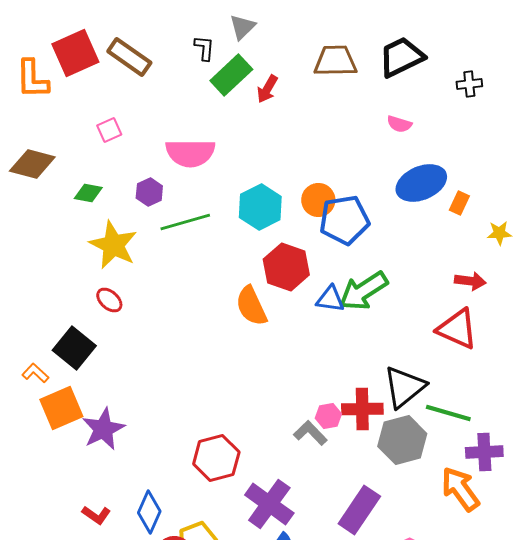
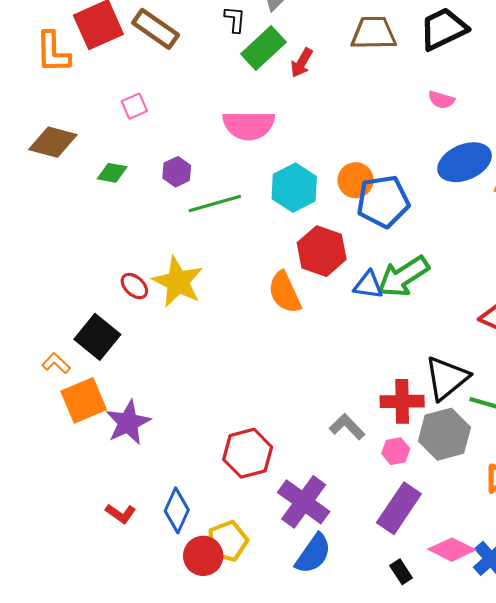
pink semicircle: (190, 153) -> (249, 125), moved
yellow star: (113, 245) -> (178, 282), moved
pink hexagon: (328, 416) -> (396, 451), moved

